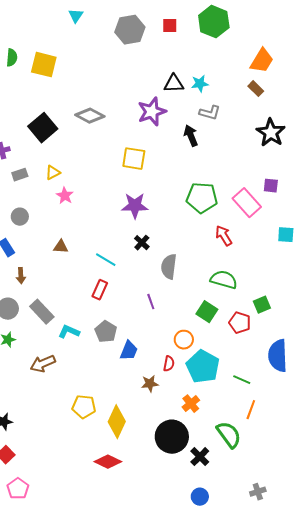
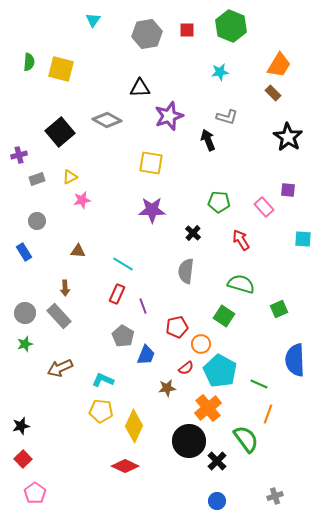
black triangle: (174, 84) -> (140, 88), moved
cyan star: (200, 84) -> (220, 72), moved
pink star: (65, 196) -> (82, 200), turned 30
green pentagon: (202, 198) -> (219, 202), size x0.7
pink rectangle: (247, 203) -> (264, 207), size x0.7
black cross: (142, 243) -> (193, 233), moved
brown arrow: (21, 276) -> (65, 288), moved
purple line: (151, 302) -> (143, 306), moved
red pentagon: (240, 323) -> (177, 327), moved, turned -30
cyan L-shape: (69, 332) -> (103, 380), moved
red semicircle: (169, 364) -> (186, 368), turned 42
orange cross: (191, 404) -> (208, 408), size x1.5

